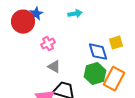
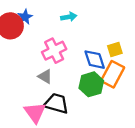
pink cross: (48, 44) -> (54, 51), moved, size x1.5
orange rectangle: (114, 79) -> (113, 74), moved

